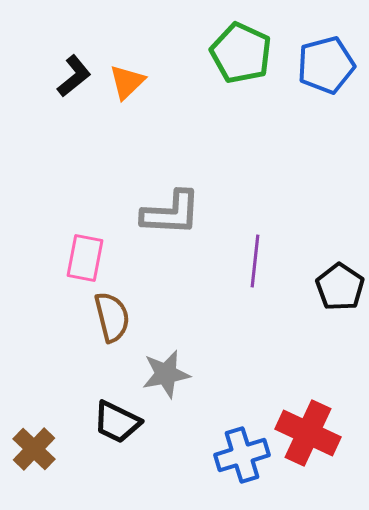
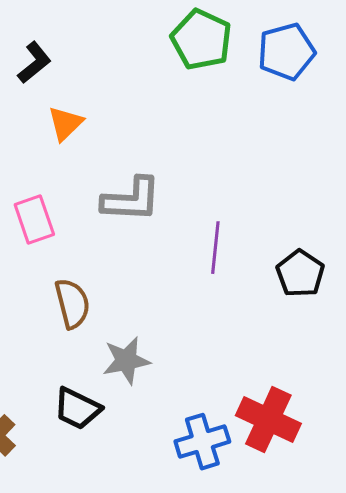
orange triangle: (127, 82) -> (65, 124), moved
pink rectangle: (85, 258) -> (34, 220), moved, turned -30

